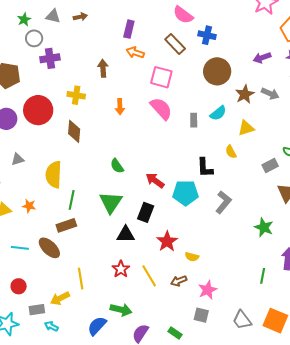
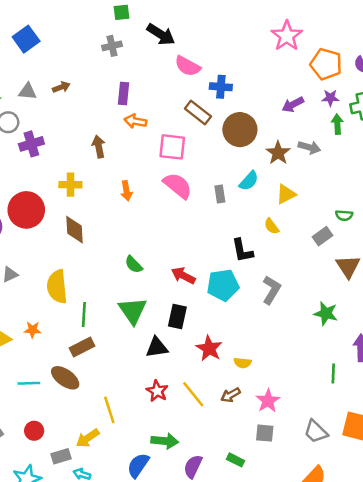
brown rectangle: (175, 44) -> (198, 113), moved

